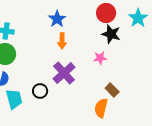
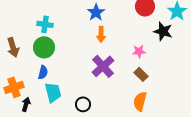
black star: (111, 34) -> (163, 31), moved
brown rectangle: (112, 90) -> (141, 74), moved
black circle: (40, 91) -> (83, 104), moved

